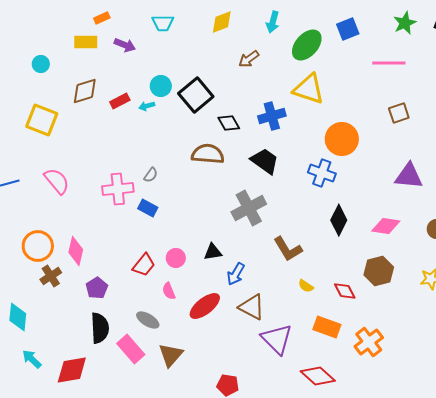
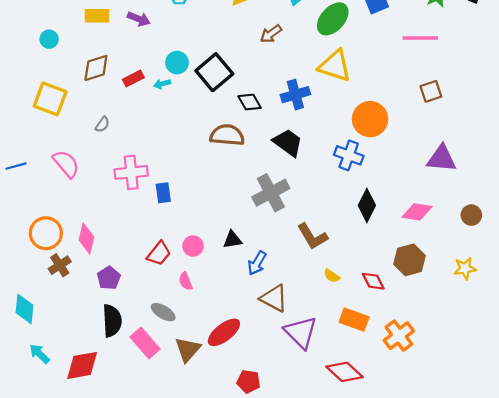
gray semicircle: (151, 175) -> (102, 124), moved
blue rectangle: (148, 208) -> (163, 193), turned 54
red ellipse: (205, 306) -> (224, 332), moved

